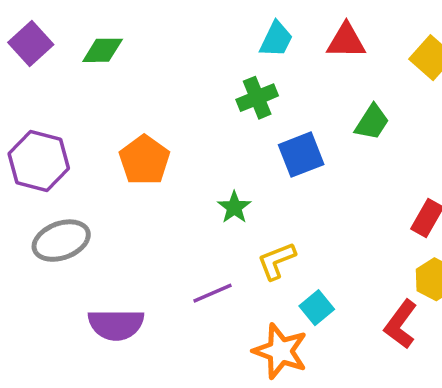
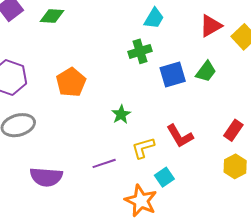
red triangle: (346, 41) -> (211, 26), moved, turned -35
blue square: (301, 155) -> (173, 74), moved
red L-shape: (401, 324) -> (180, 136), moved, turned -72

